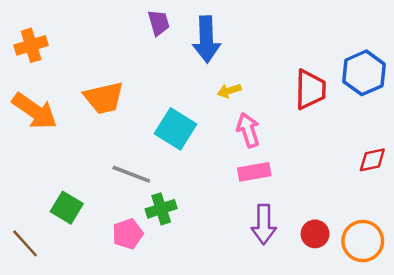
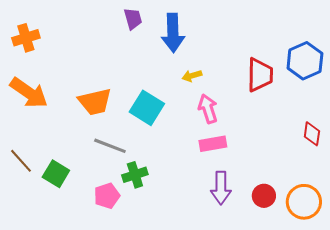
orange trapezoid: (104, 98) -> (95, 102), moved
red diamond: (372, 160) -> (312, 134), turned -70
brown line: (25, 243) -> (21, 161), moved

